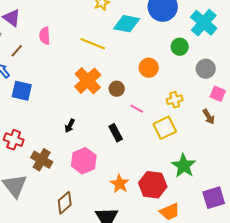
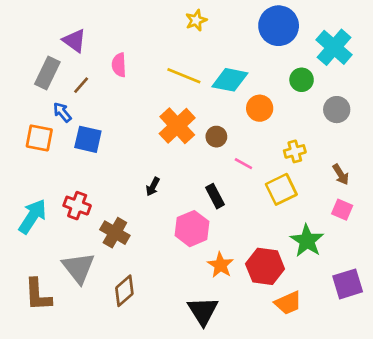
cyan diamond: (127, 24) -> (230, 80), moved
pink square: (218, 94) -> (342, 210), moved
pink hexagon: (84, 161) -> (192, 229), moved
brown diamond: (65, 203) -> (124, 291), moved

